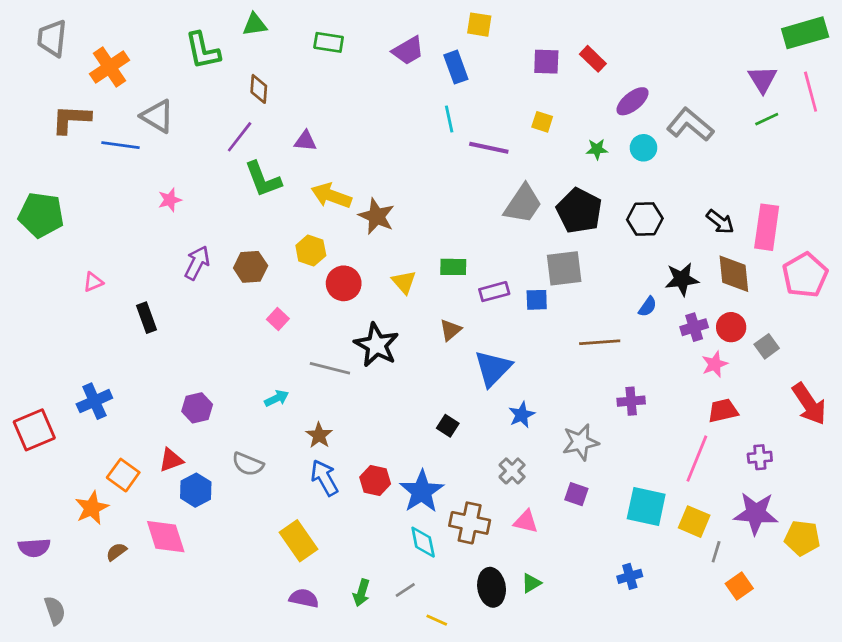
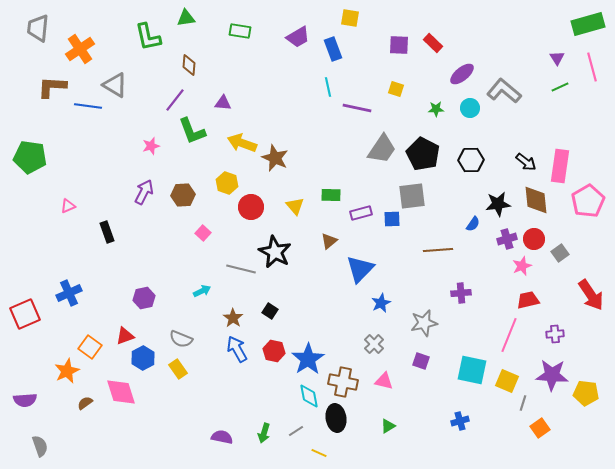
purple triangle: (763, 79) -> (557, 58), size x0.7
pink star: (170, 200) -> (151, 146), moved
black square: (448, 426) -> (270, 311), moved
yellow rectangle: (298, 541) -> (178, 369), moved, size x0.7
black ellipse: (492, 587) -> (336, 418), moved

